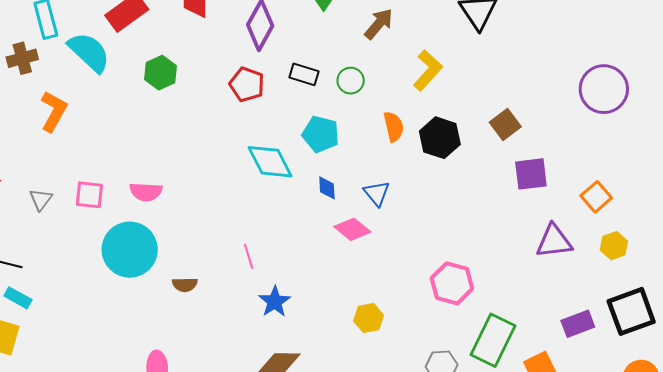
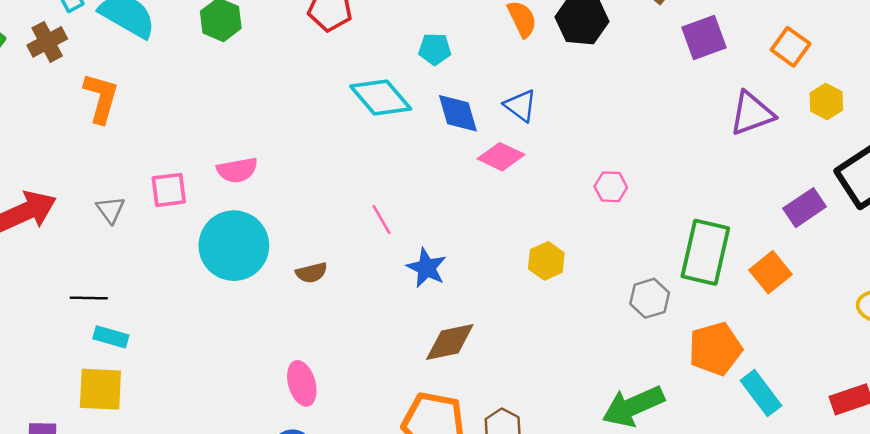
cyan pentagon: (321, 134) -> (435, 49), size x0.7
blue diamond: (327, 188) -> (458, 113), size x1.5
pink hexagon: (452, 283) -> (611, 187), moved, size x0.6

